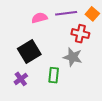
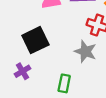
green rectangle: (54, 75) -> (64, 83), moved

